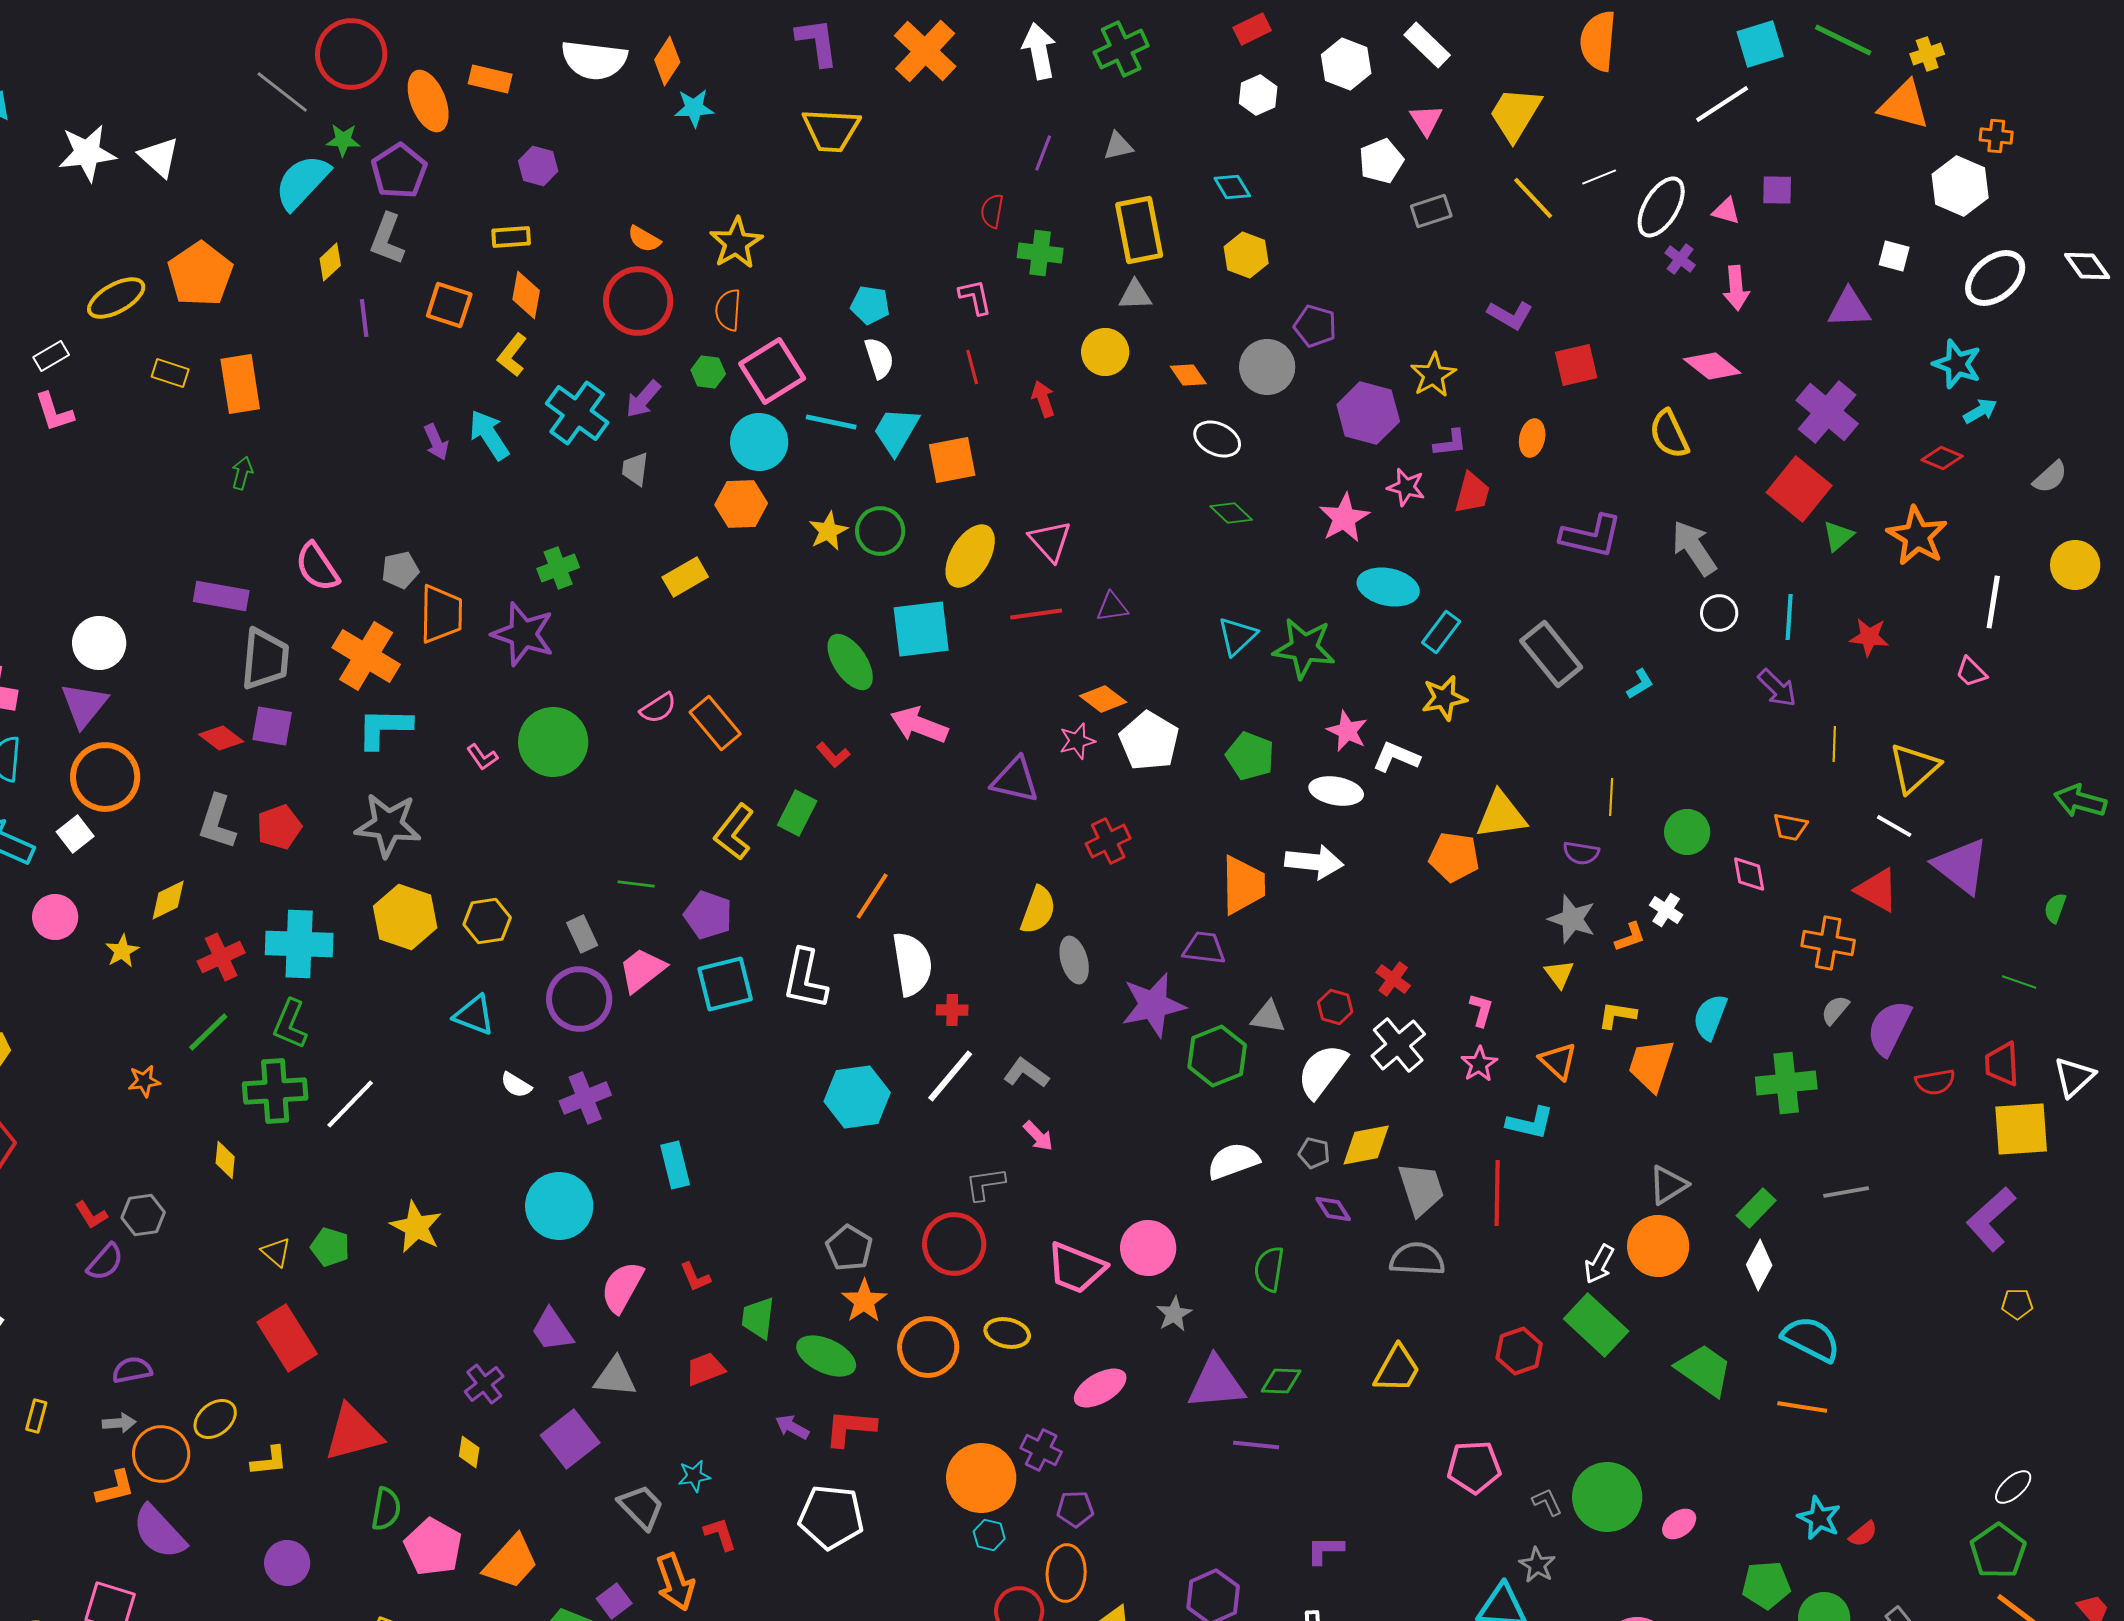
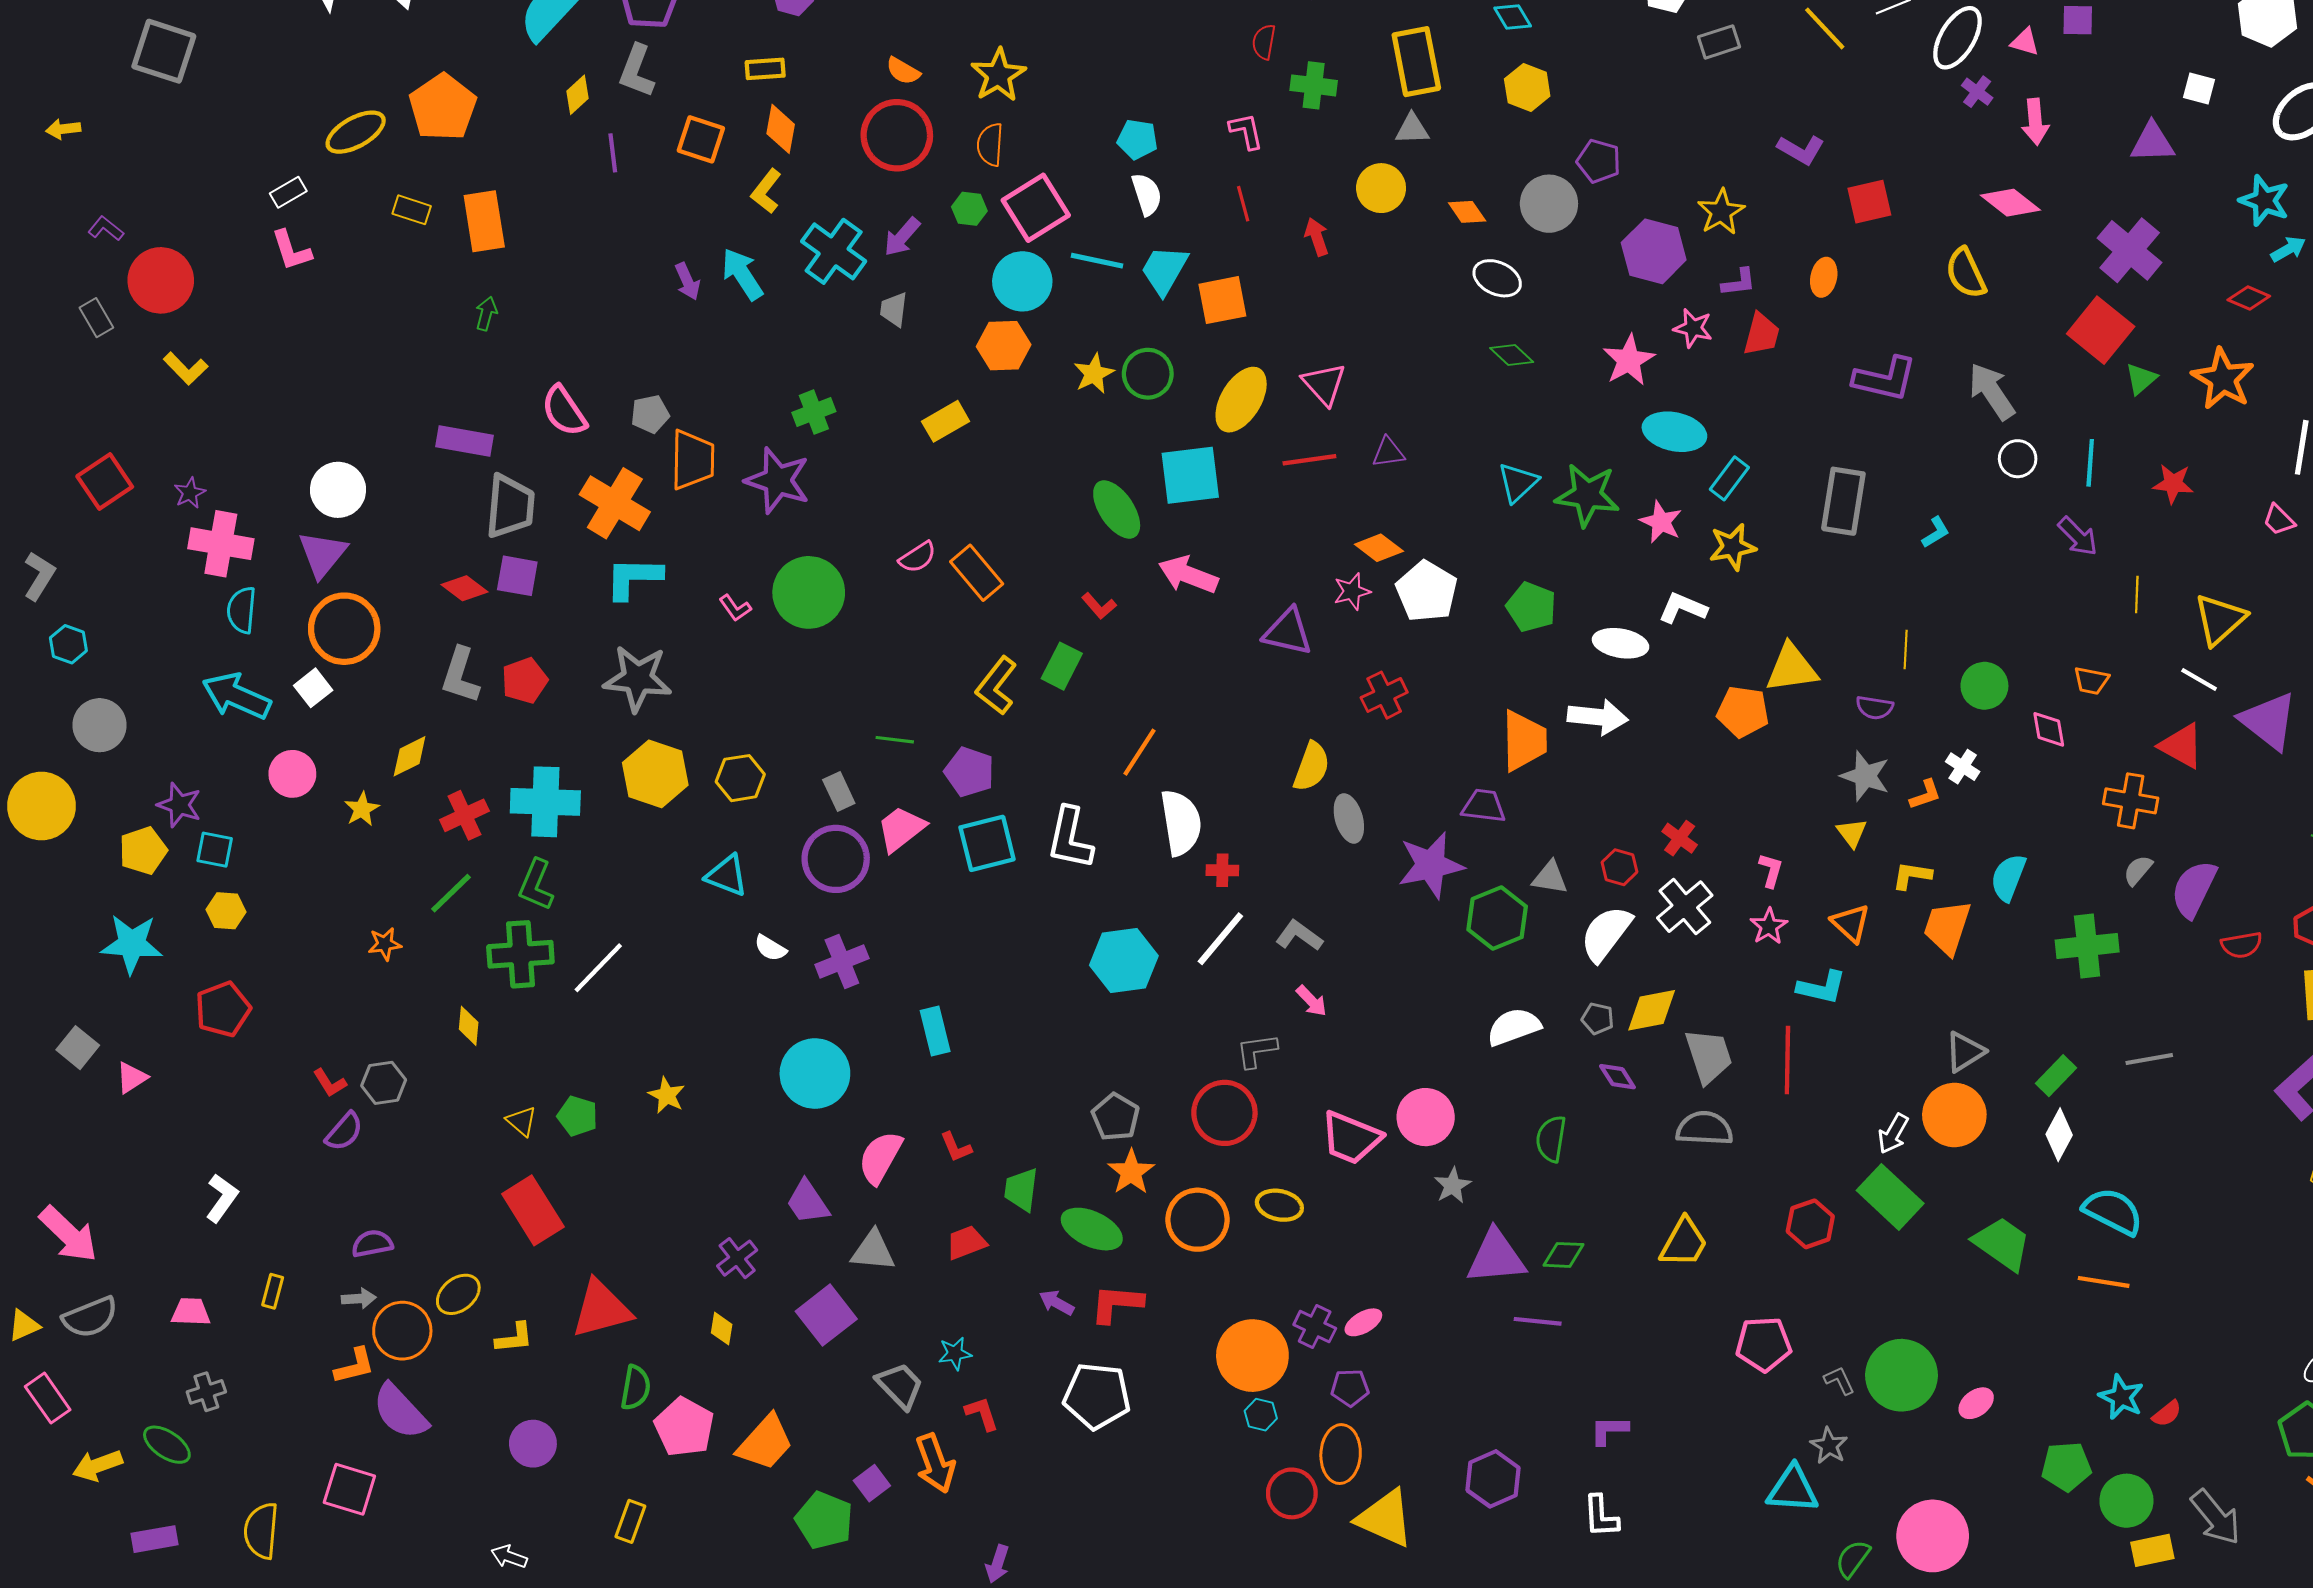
gray rectangle: (1551, 654) -> (1843, 501), turned 48
pink star: (1347, 731) -> (1661, 522), moved
yellow star: (416, 1227) -> (667, 1095), size x0.7
pink ellipse: (1100, 1388) -> (1363, 1322), moved, size x0.7

